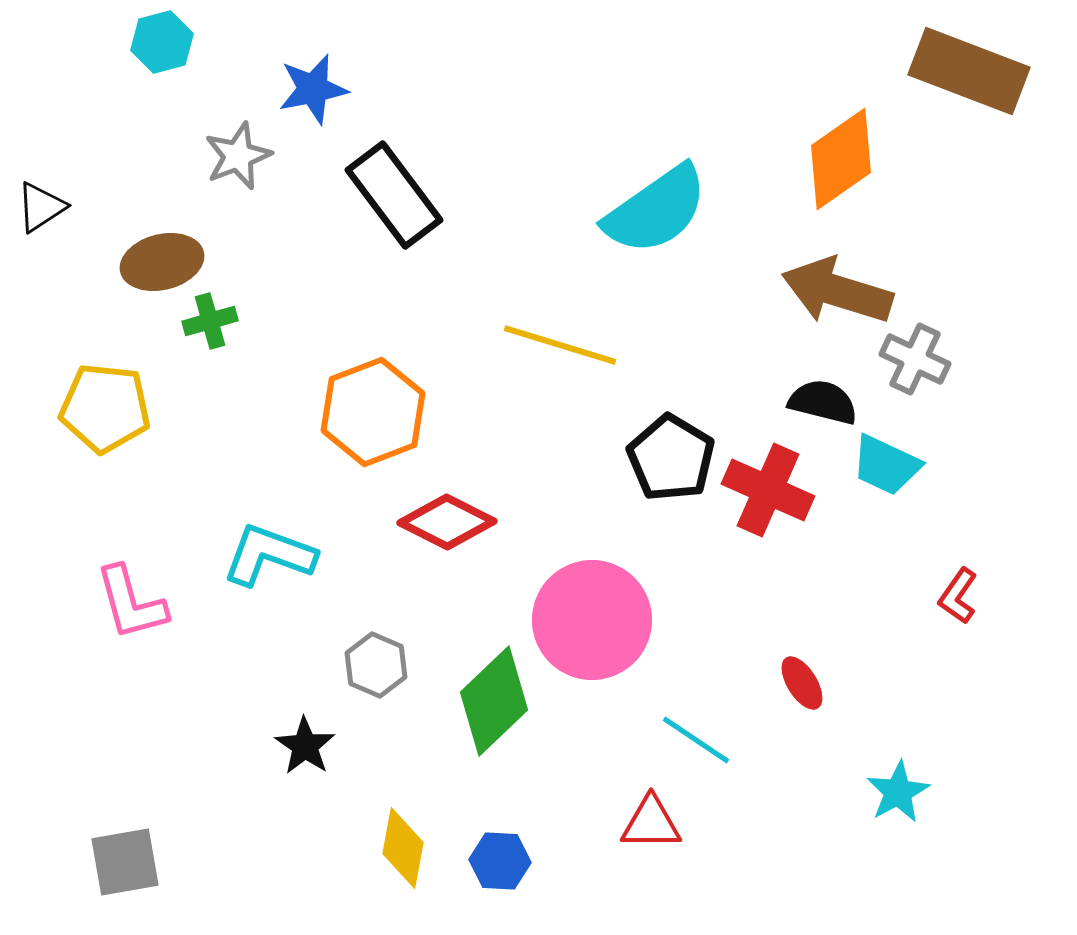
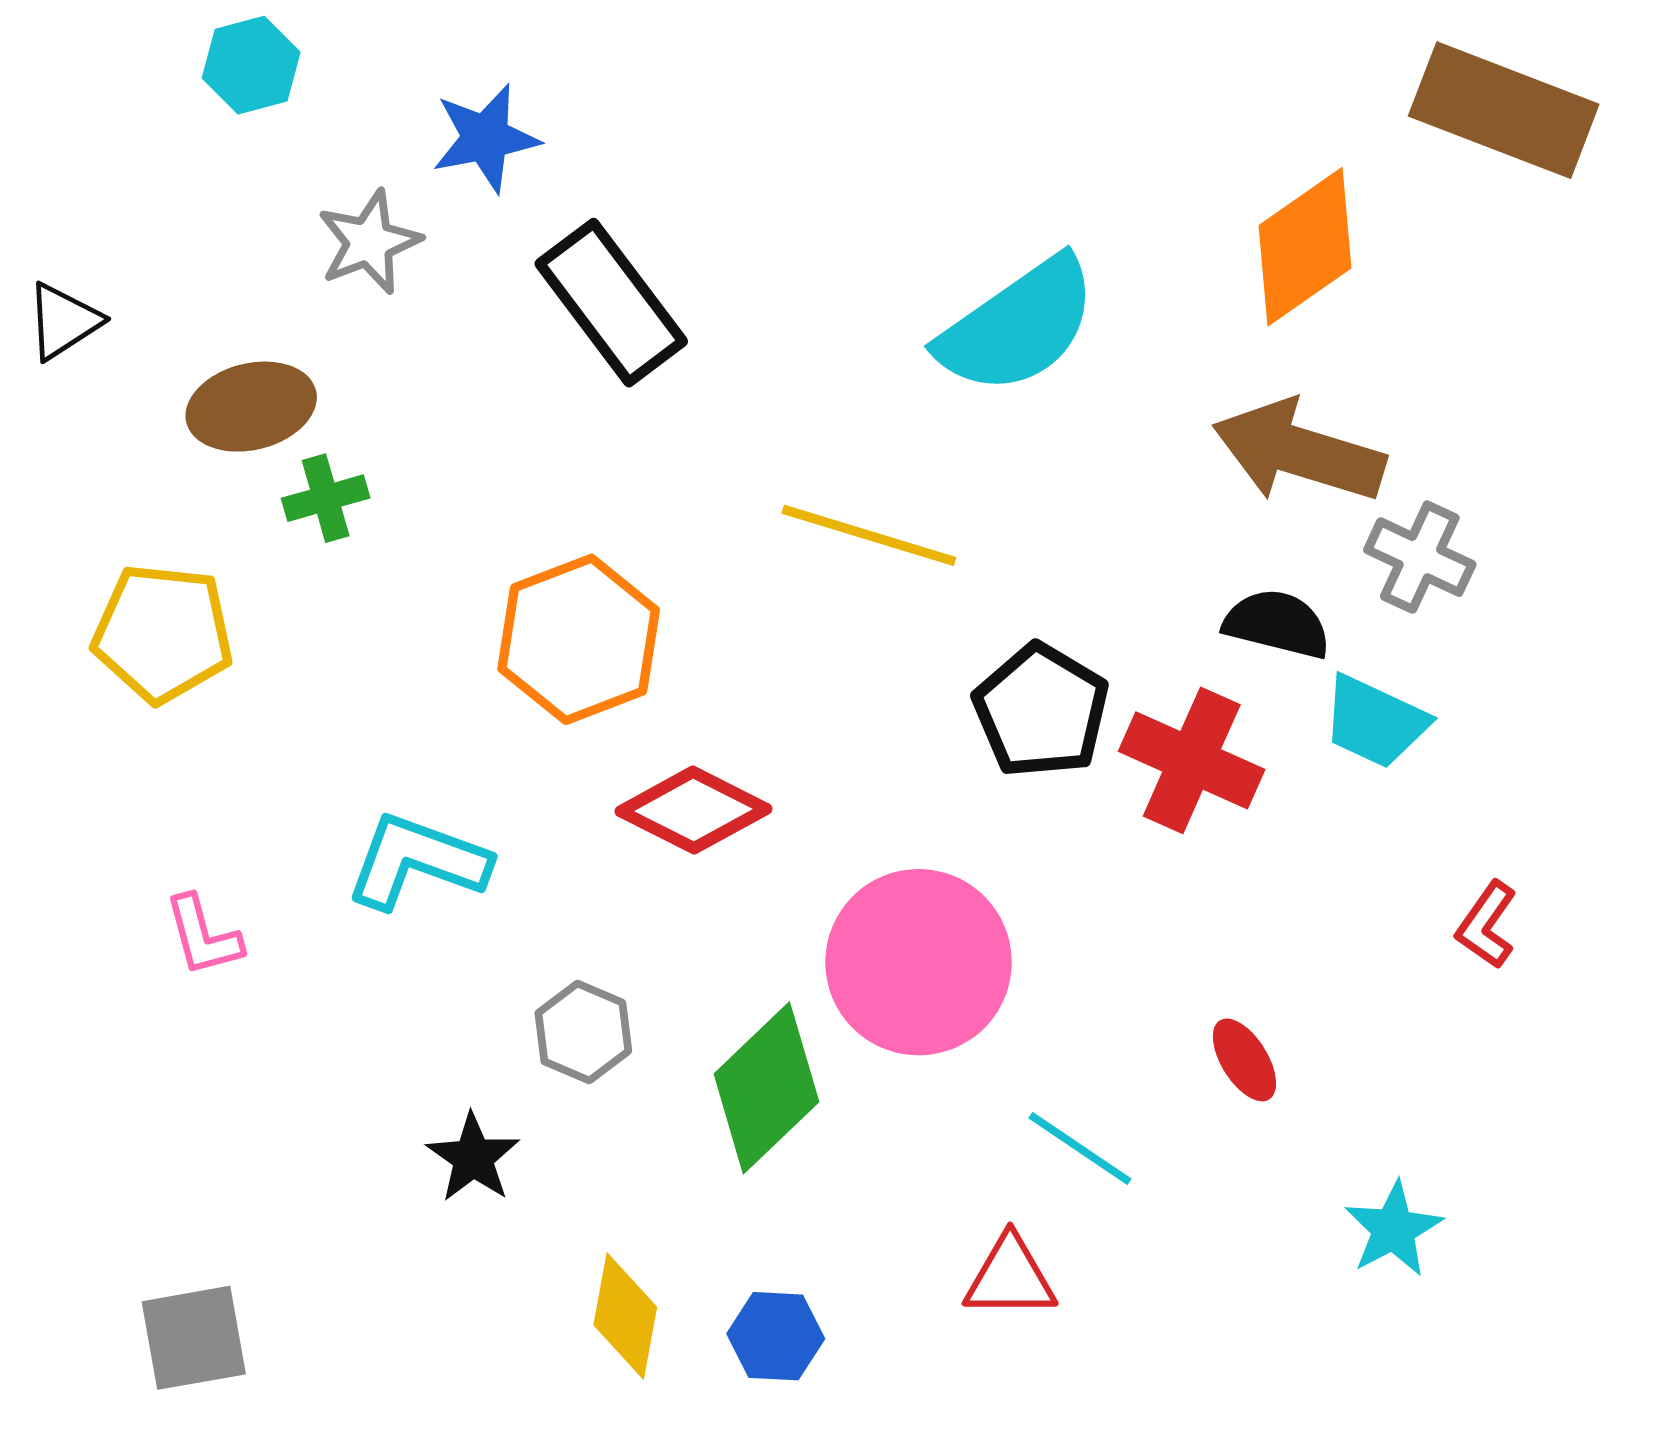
pink L-shape: (131, 603) -> (203, 936), size x0.7

